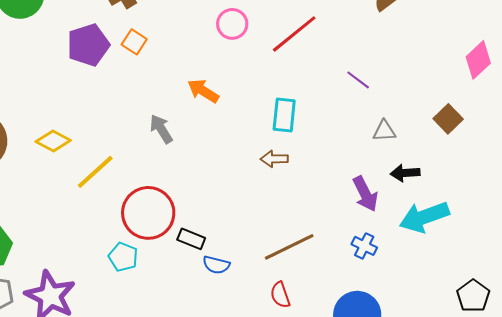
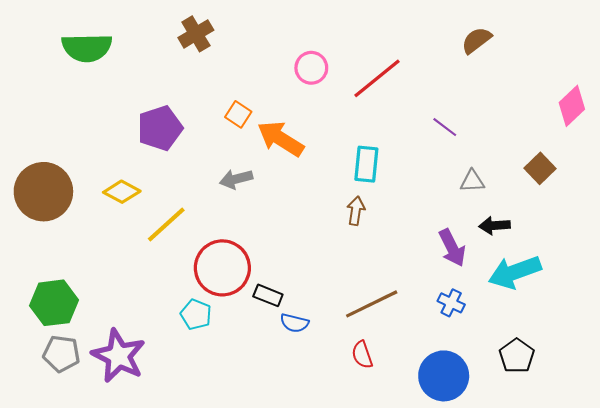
orange square: (134, 42) -> (238, 114), moved
purple pentagon: (88, 45) -> (160, 128), moved
orange arrow: (203, 91) -> (281, 139), size x1.4
gray arrow: (161, 129) -> (236, 179), turned -72
brown arrow: (274, 159) -> (356, 211), turned 100
black pentagon: (473, 296) -> (517, 356), moved

